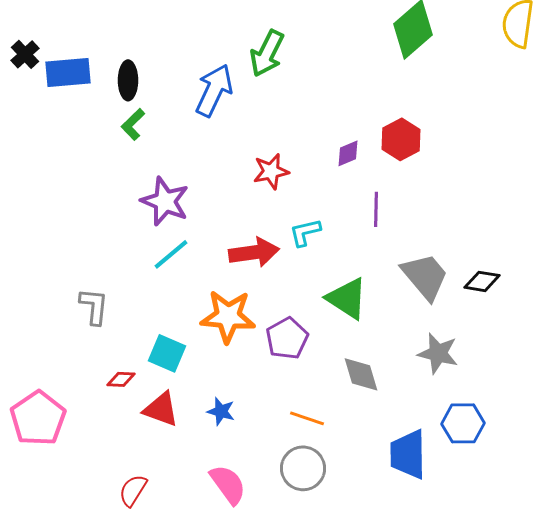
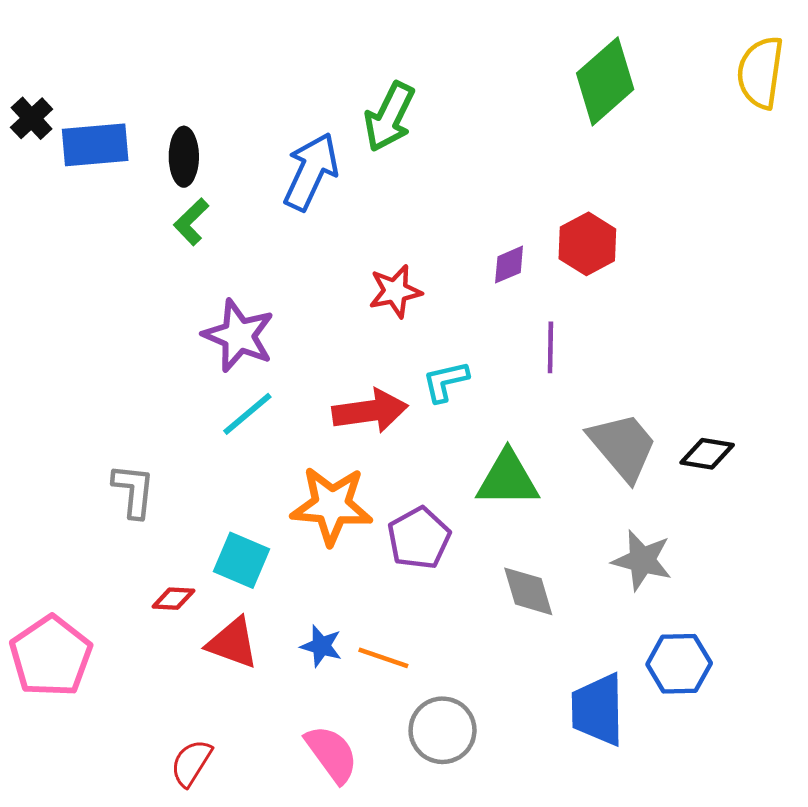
green triangle: (347, 298) -> (508, 479), turned -33
orange line: (307, 418) -> (383, 658), moved

